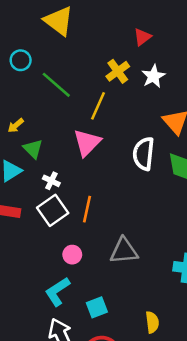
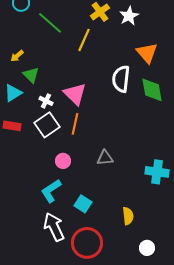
pink triangle: (87, 143) -> (75, 94), moved, turned -30
gray triangle: (124, 251) -> (105, 158), size x0.7
cyan square: (97, 307) -> (83, 204), turned -36

